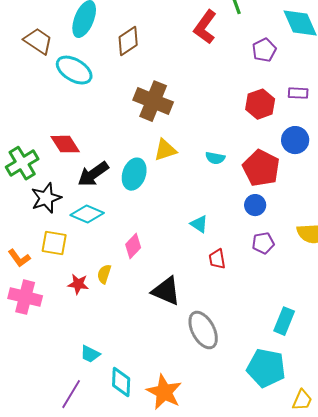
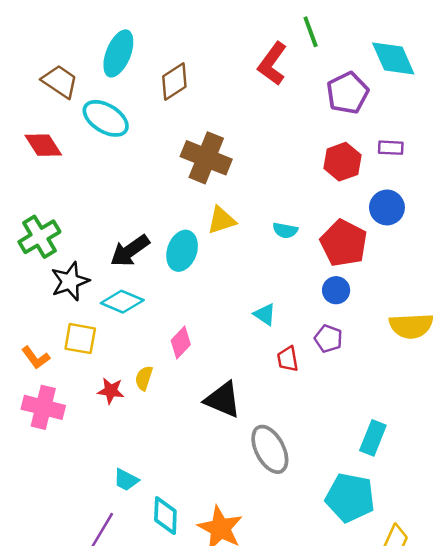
purple pentagon: (264, 50) -> (348, 93), size x1.4
red diamond: (65, 144) -> (43, 145), moved
purple pentagon: (263, 243) -> (328, 339), moved, turned 30

